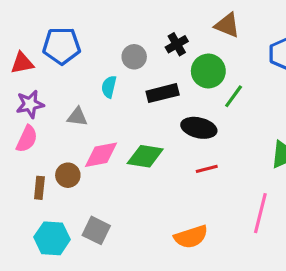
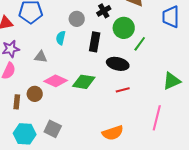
black rectangle: (163, 93) -> (95, 42), turned -66
pink diamond: (101, 155) -> (56, 81), turned 35

